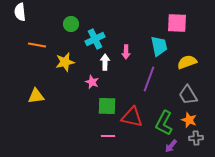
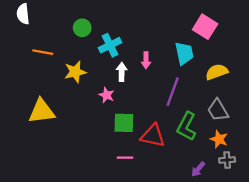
pink square: (177, 23) -> (205, 27), turned 30
yellow triangle: (36, 96) -> (42, 111), size x1.4
green L-shape: (164, 123) -> (187, 126), moved

